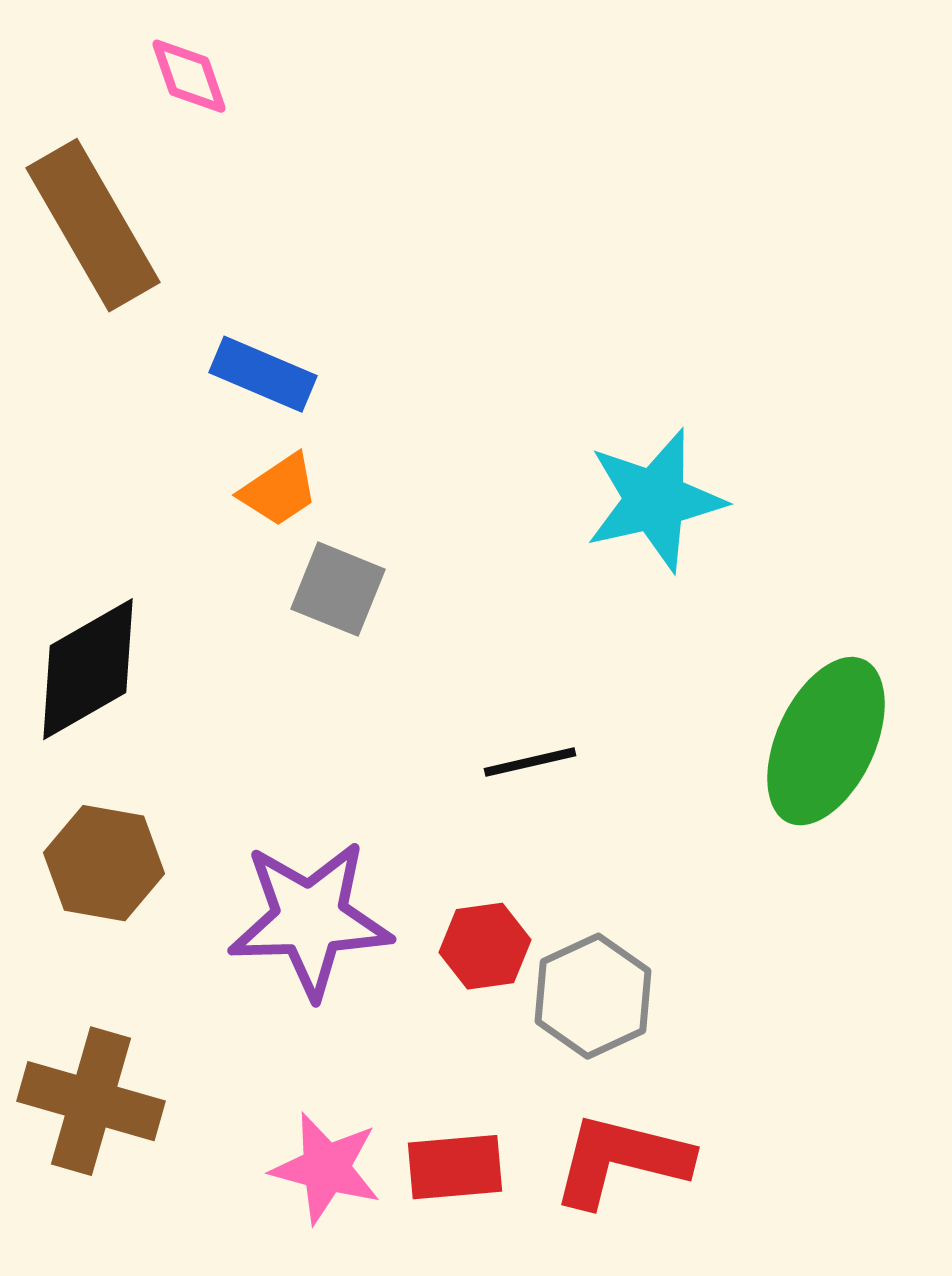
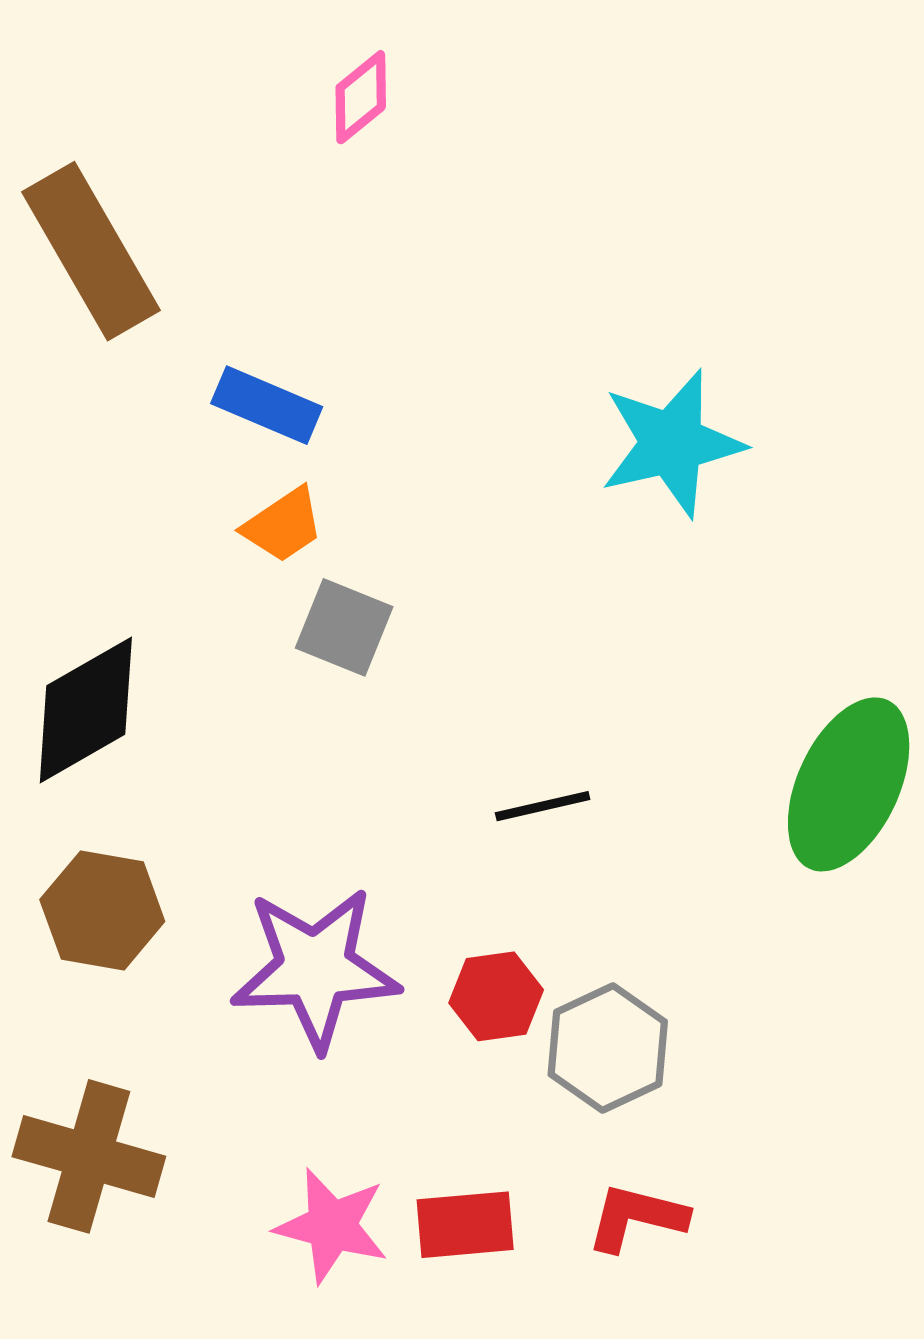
pink diamond: (189, 76) -> (361, 97), moved, turned 70
cyan star: (655, 500) -> (672, 443), moved
red L-shape: (621, 1160) -> (637, 1217), size x0.7

